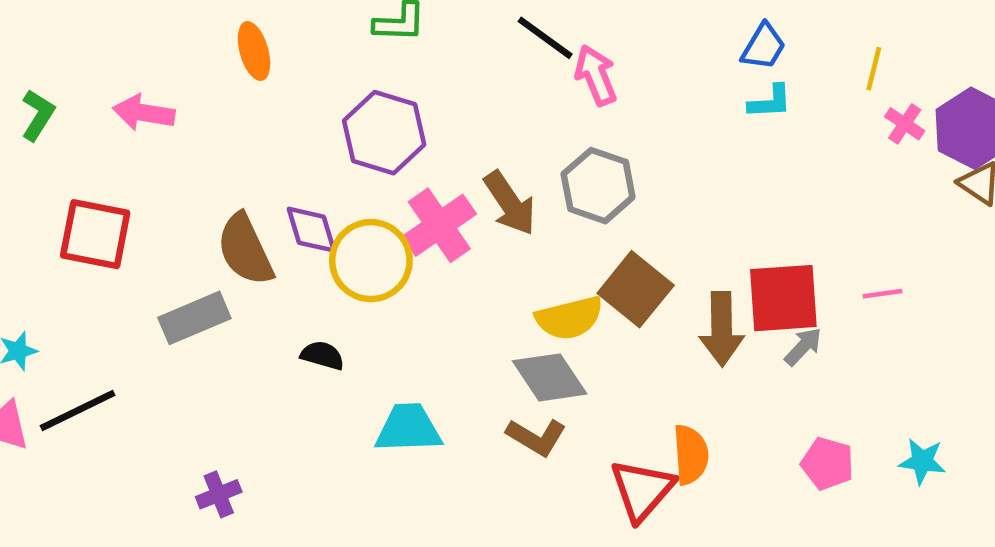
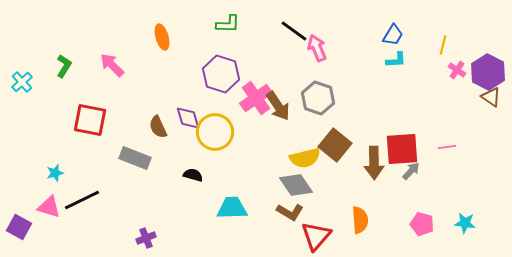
pink arrow: (144, 113) -> (112, 65), turned 36
pink cross: (439, 225) -> (256, 98), moved
brown semicircle: (245, 250) -> (158, 127), size x0.7
gray rectangle: (194, 318) -> (135, 158), turned 44
red triangle: (642, 490) -> (316, 236), moved

